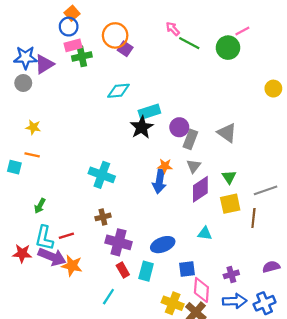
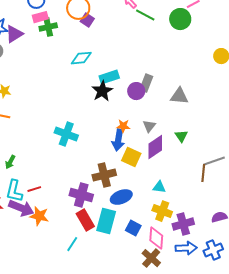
gray triangle: (227, 133) -> (179, 96), turned -30
gray rectangle: (190, 139) -> (146, 83), moved
gray line: (266, 190) -> (214, 161), moved
yellow square: (230, 204) -> (131, 157), moved, turned 36
brown cross: (103, 217) -> (104, 175), moved, size x1.6
blue square: (187, 269) -> (133, 228), moved, turned 35
red rectangle: (123, 270) -> (85, 220), size x1.5
cyan rectangle: (146, 271) -> (106, 221), size x1.4
purple cross: (231, 274) -> (183, 224), size x1.5
yellow cross: (173, 303) -> (162, 211), moved

